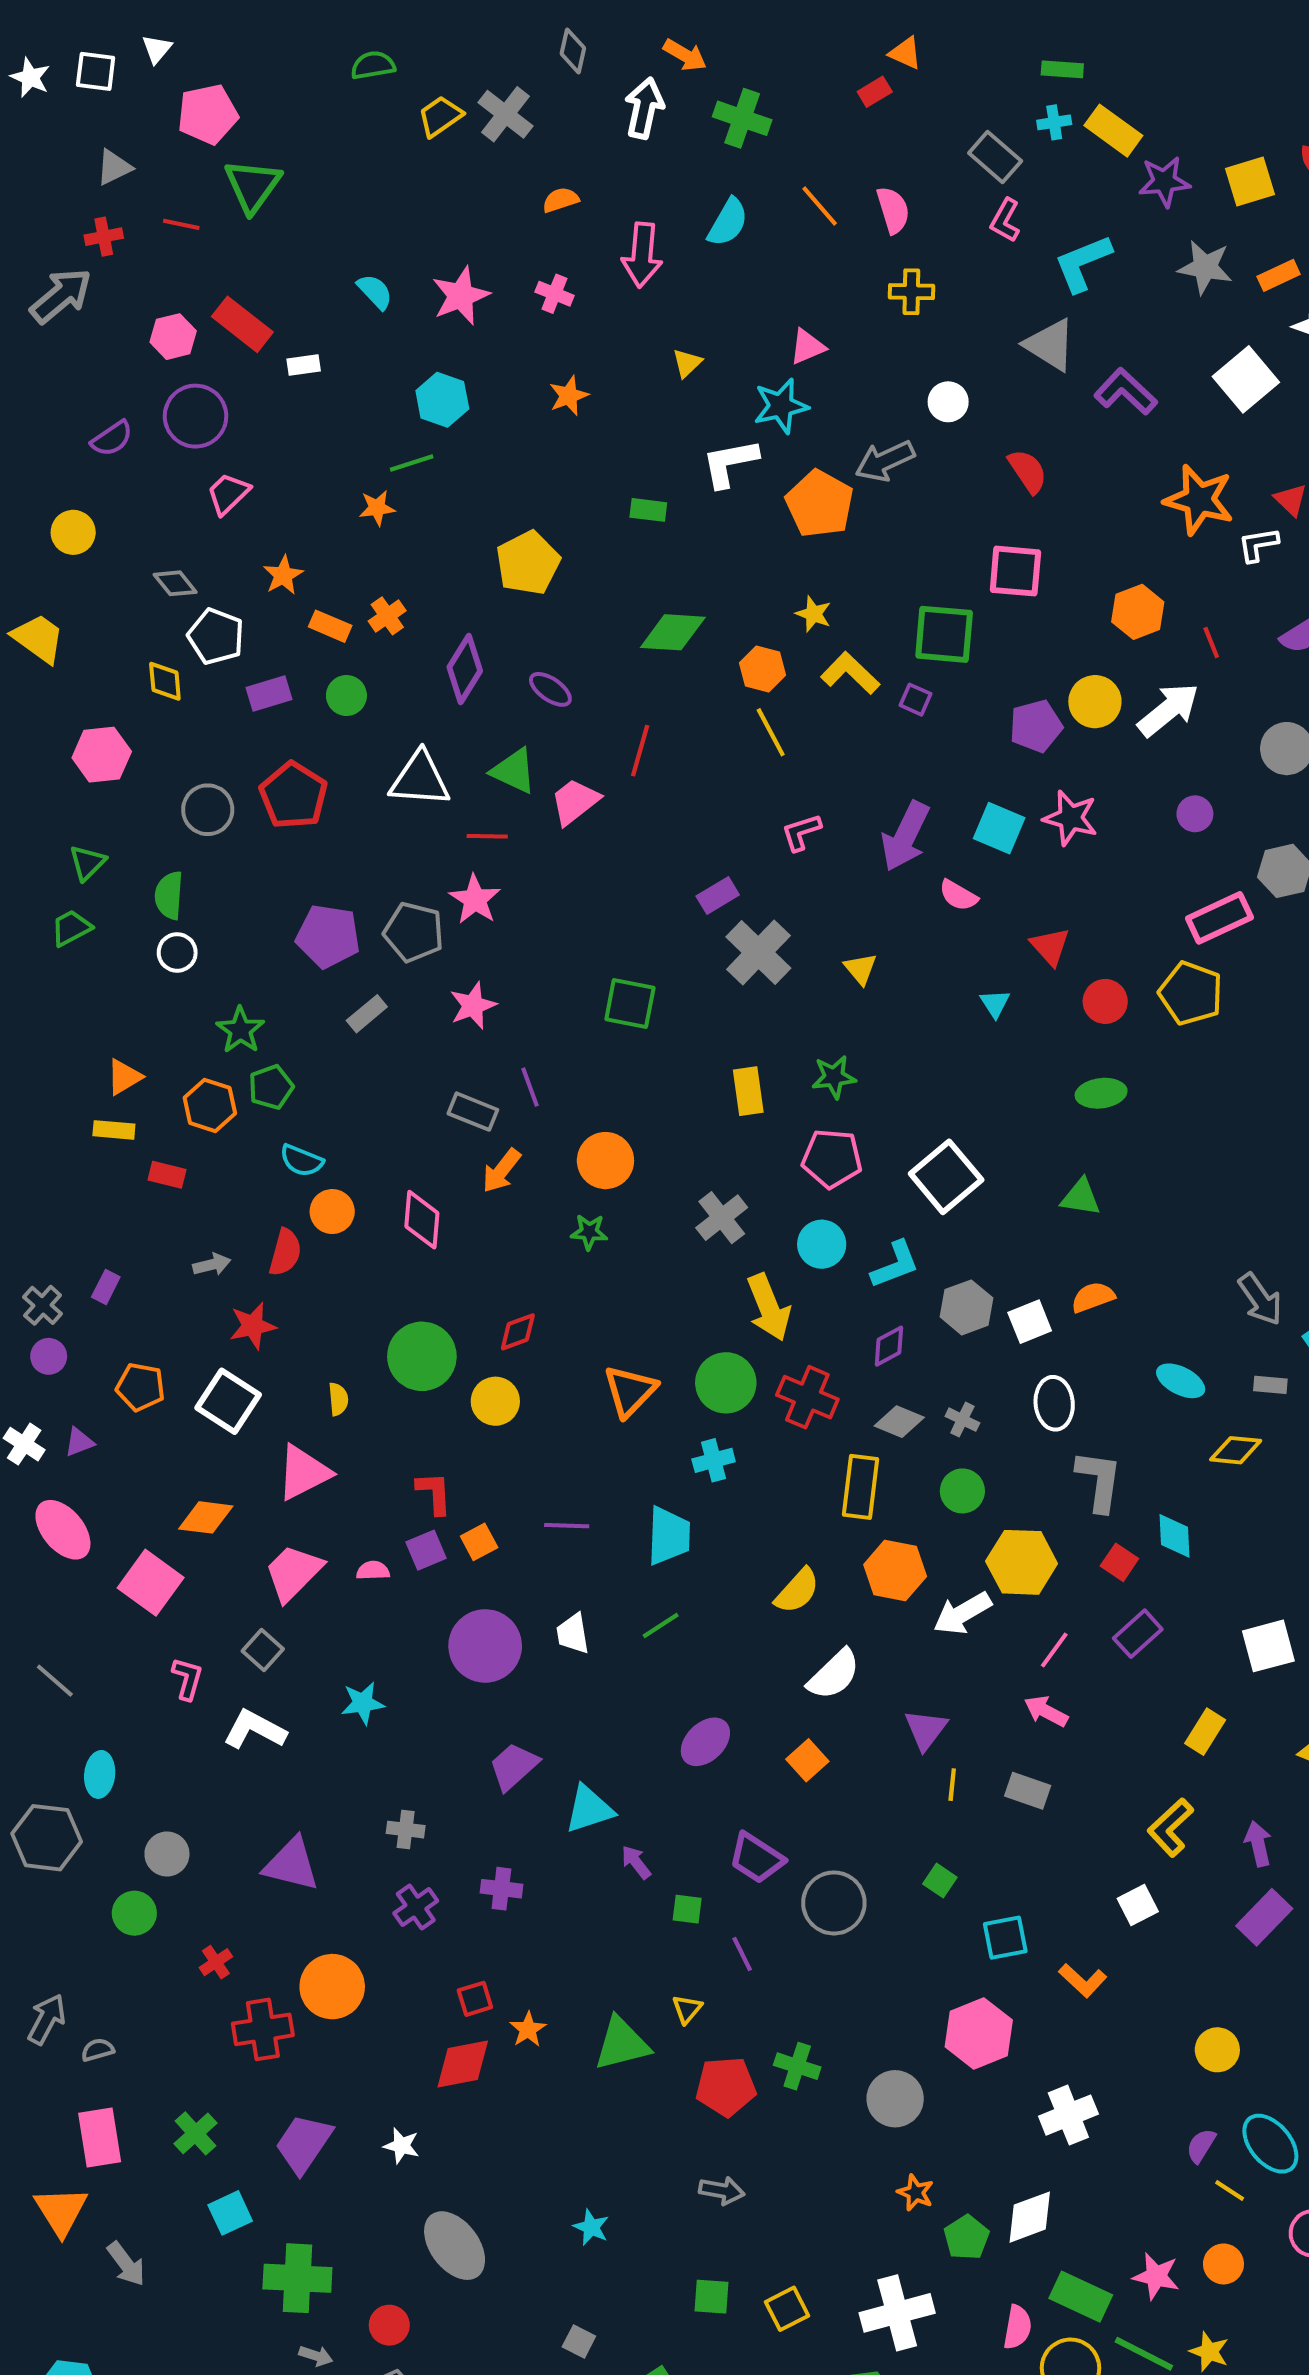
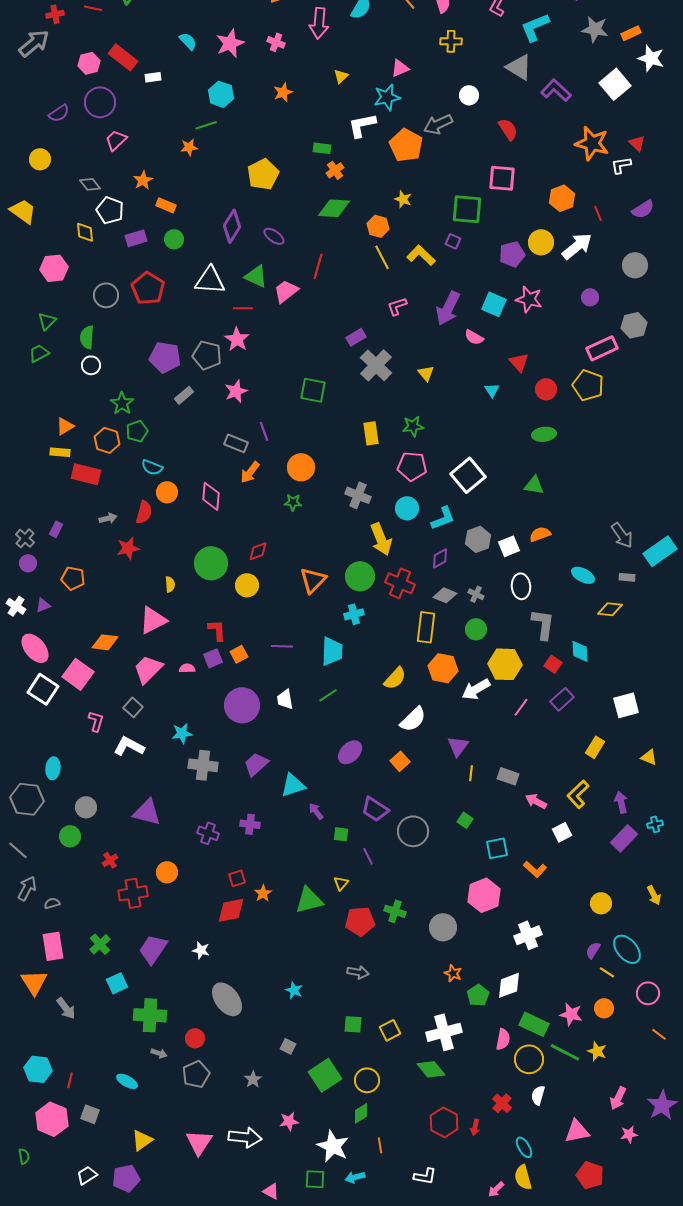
orange cross: (387, 616) -> (335, 170), moved
yellow L-shape: (850, 673) -> (421, 255), moved
red rectangle: (167, 1175) -> (86, 474), size x1.6
gray cross: (722, 1218) -> (358, 495), turned -30
white square: (228, 1401) -> (43, 689), moved
gray line: (55, 1681) -> (18, 850), moved
pink arrow: (1046, 1711) -> (536, 801), moved
gray cross: (406, 1830) -> (203, 765), moved, size x1.6
purple cross: (416, 1907) -> (208, 833), turned -35
orange circle: (332, 1987) -> (167, 872), size x0.7

